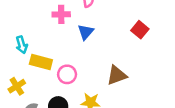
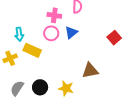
pink circle: (67, 74) -> (51, 33), moved
yellow cross: (17, 86) -> (10, 58), moved

